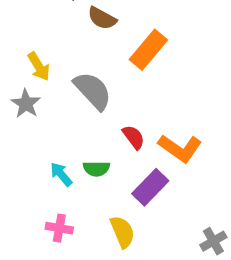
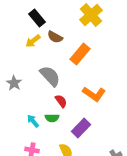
yellow arrow: (39, 67) -> (33, 41), moved, turned 84
red semicircle: (134, 137) -> (61, 101), moved
orange L-shape: (180, 148) -> (94, 94), moved

